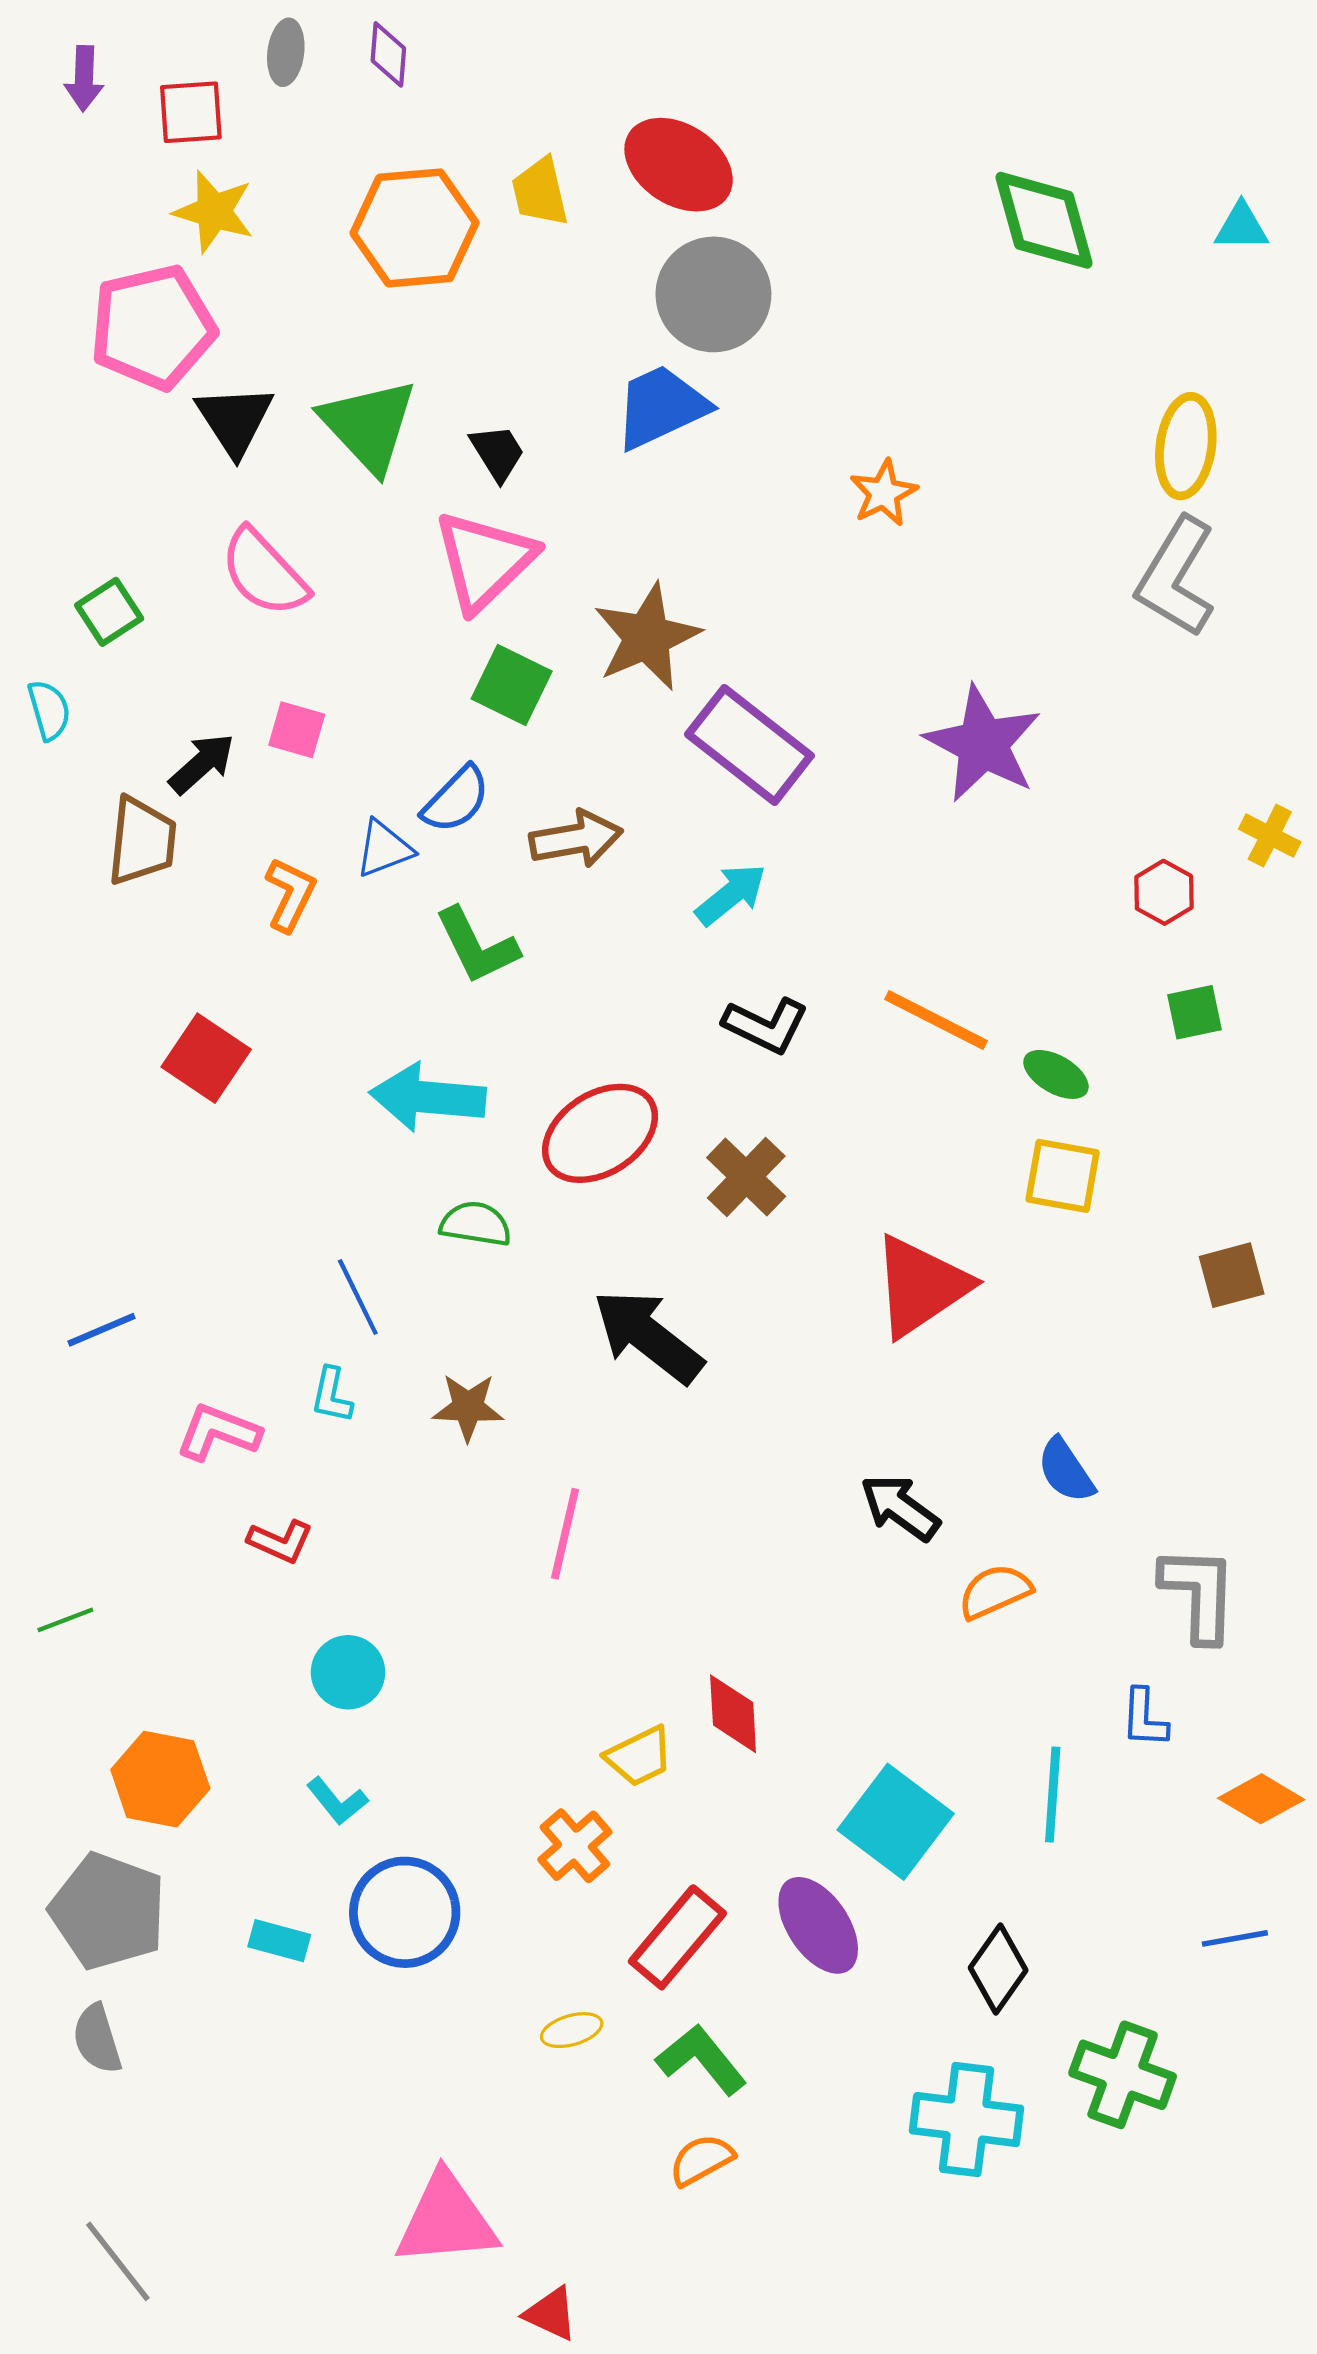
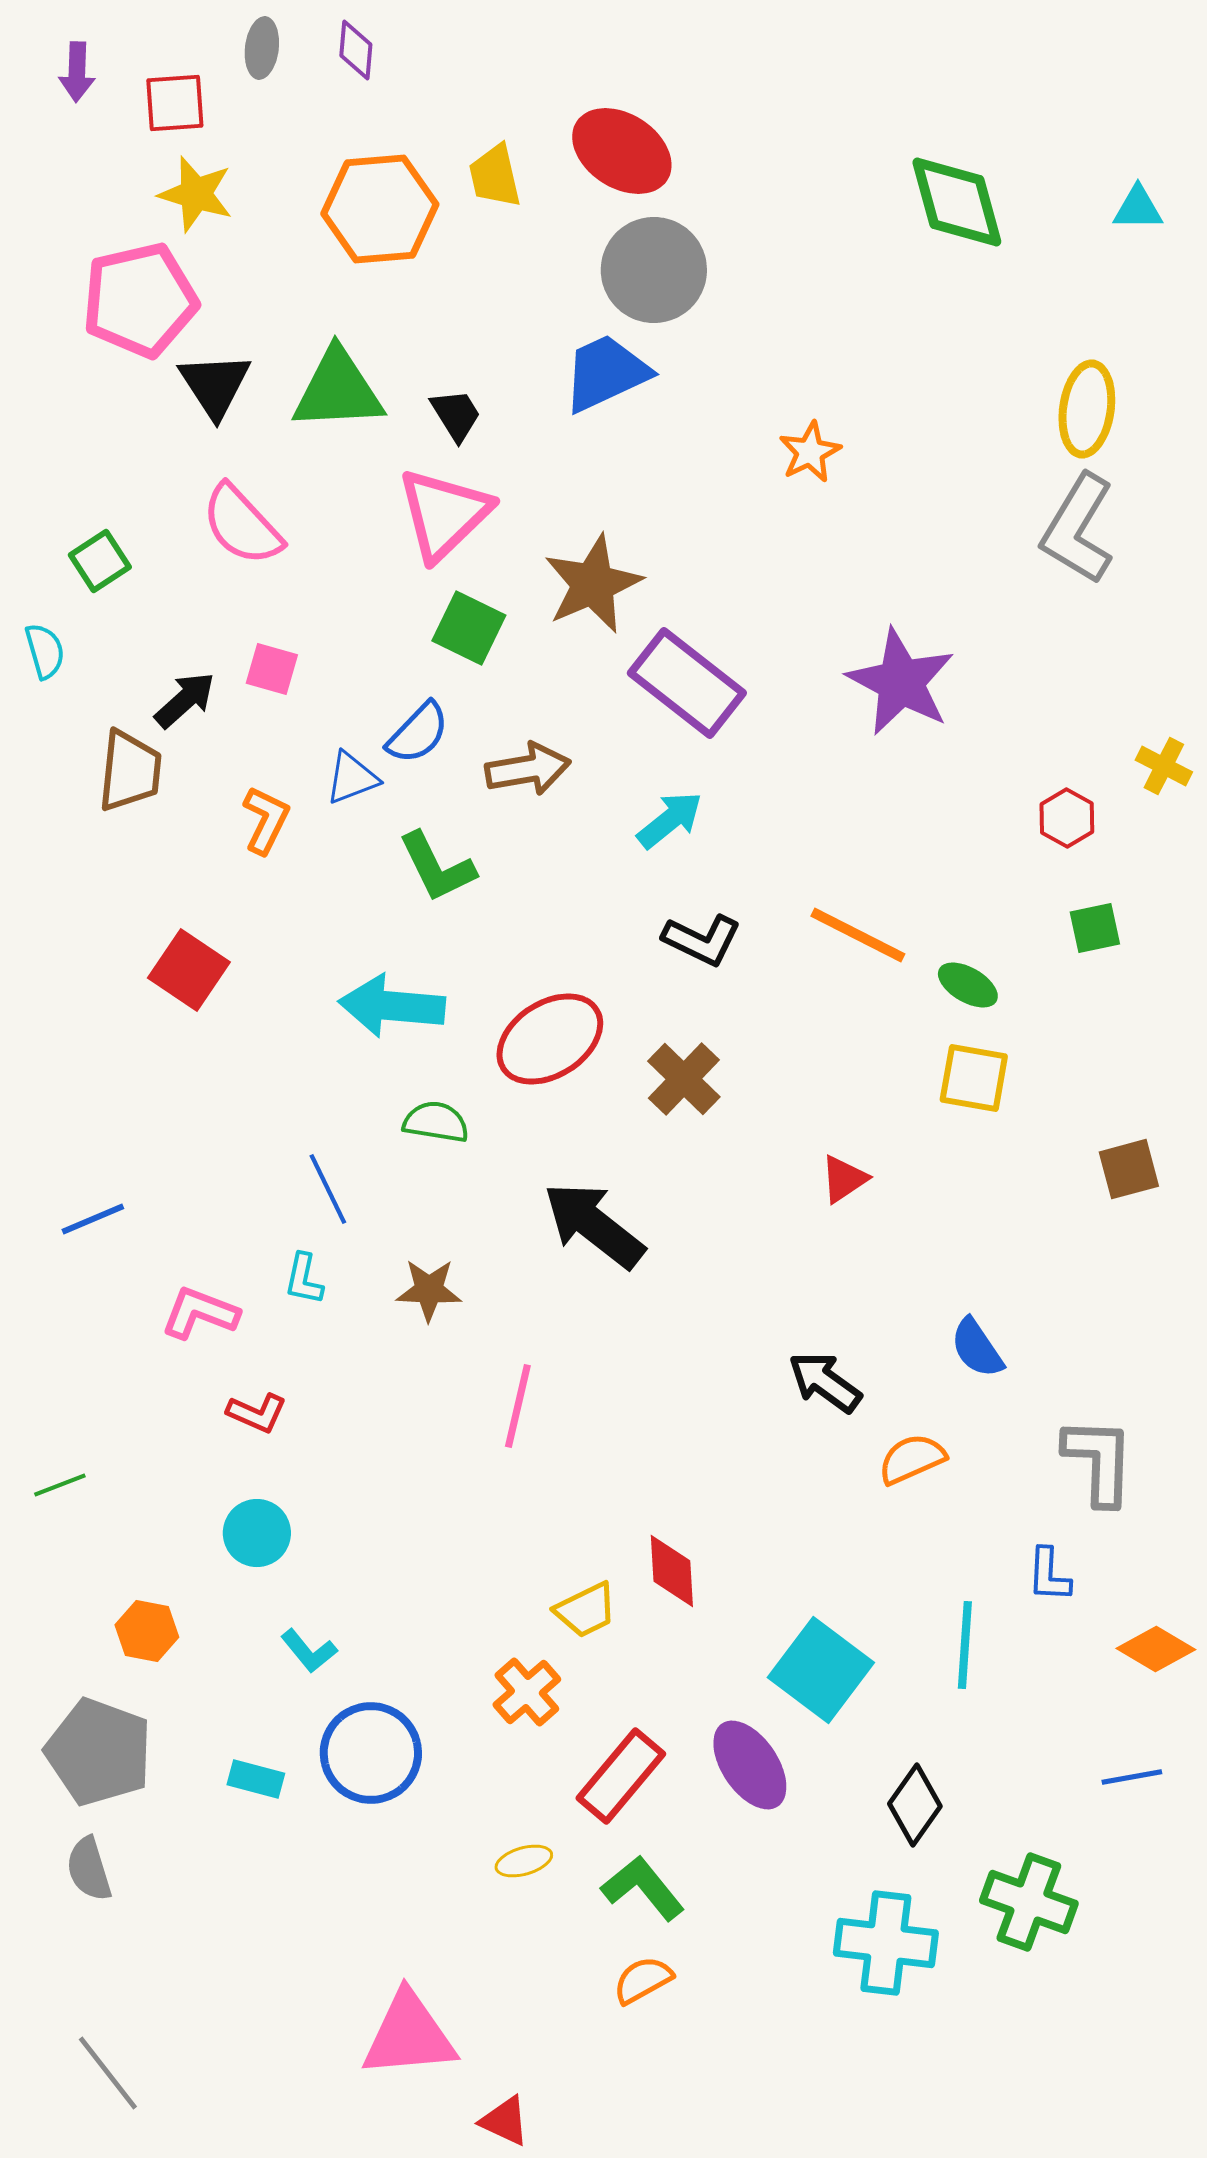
green triangle: (369, 425) -> (338, 390), turned -50
red triangle: (921, 1286) -> (844, 1179), size x0.5
cyan circle: (348, 1672) -> (257, 1533), moved
orange hexagon: (160, 1779) -> (147, 1631), size x0.7

